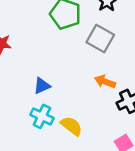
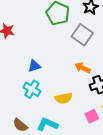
yellow semicircle: (71, 126) -> (64, 98), moved, turned 126

